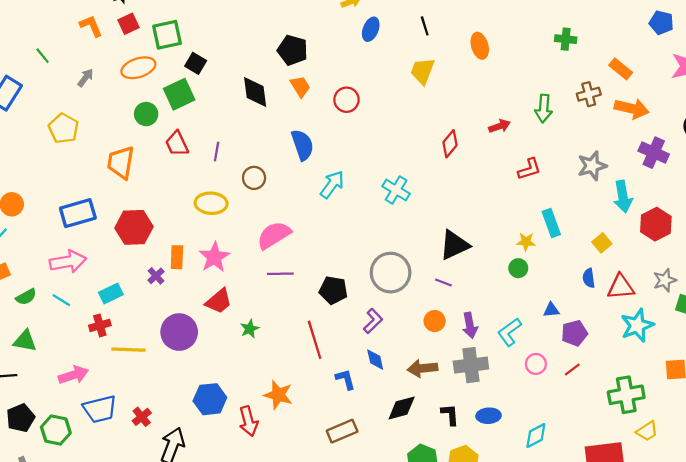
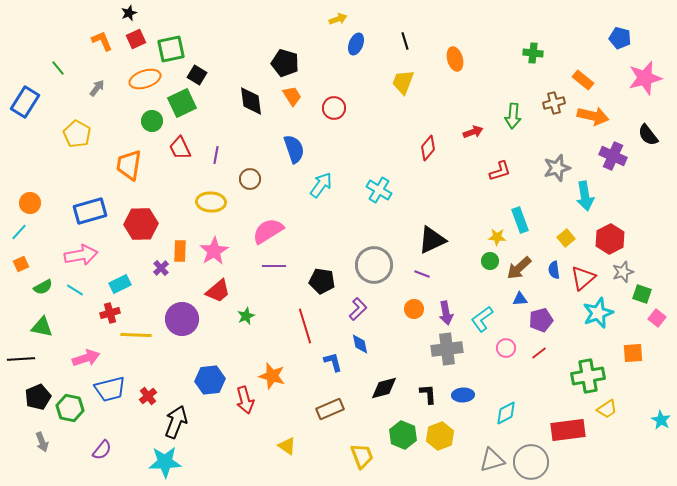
red hexagon: (656, 224) -> (610, 239), moved
red triangle: (621, 287) -> (583, 278), turned -36
brown arrow: (422, 368) -> (519, 268), moved, turned -36

